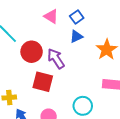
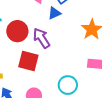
blue triangle: (76, 36) -> (54, 13), moved

